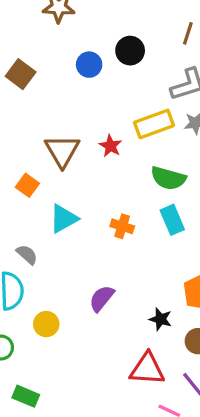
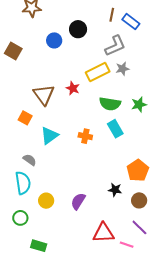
purple semicircle: (102, 298) -> (78, 201), moved
red triangle: (147, 369) -> (104, 233), moved

